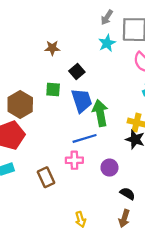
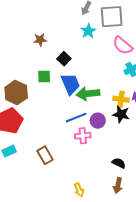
green arrow: (100, 113) -> (88, 94), turned -80
pink cross: (74, 160) -> (83, 136), moved
purple circle: (109, 168) -> (98, 121), moved

